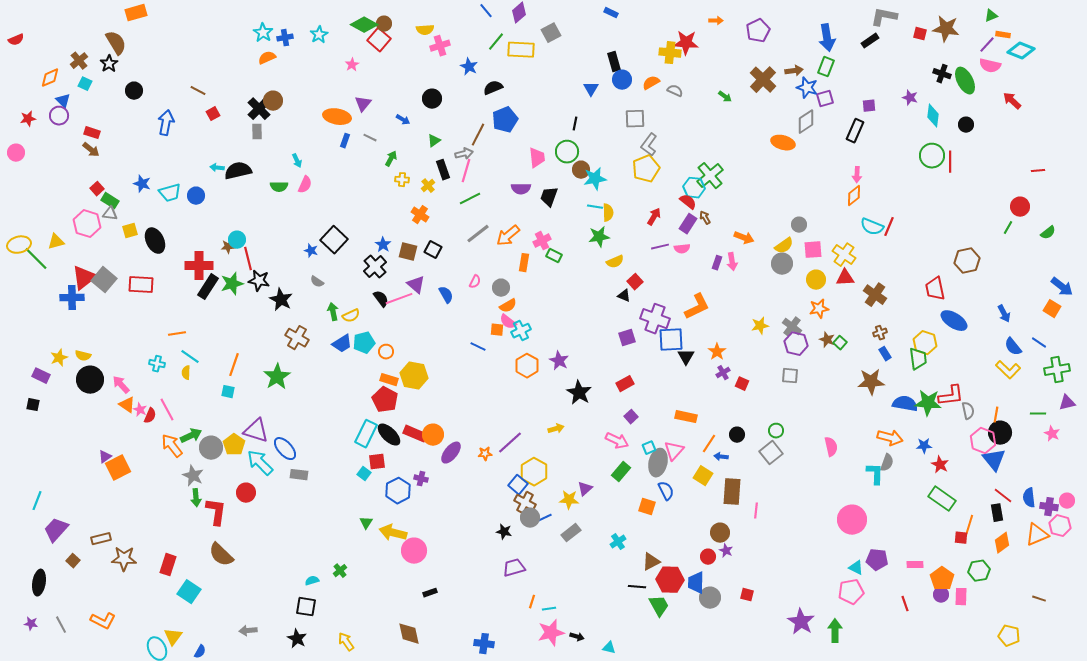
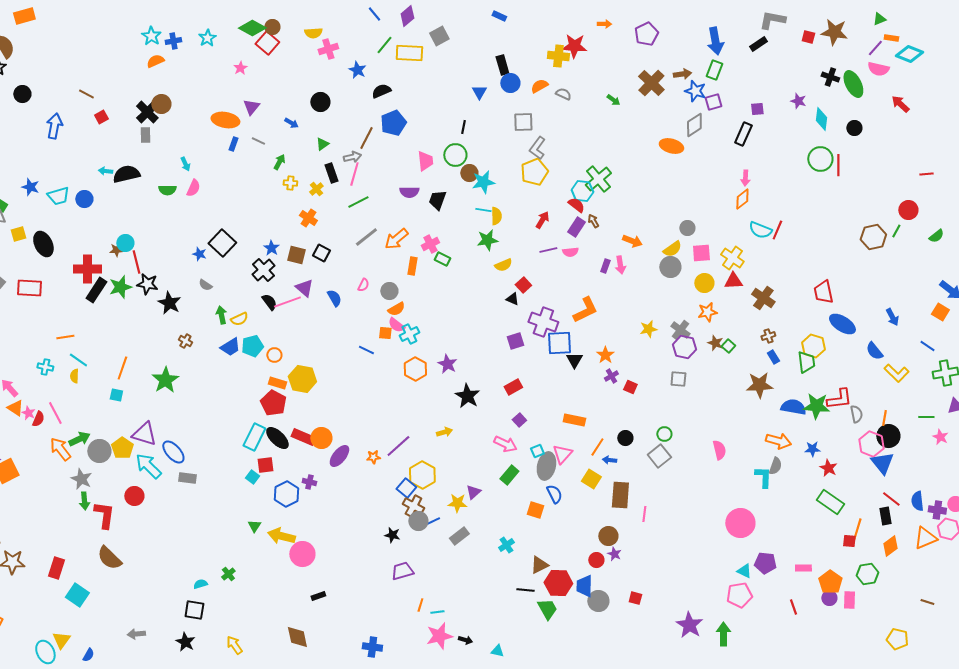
brown hexagon: (967, 261) -> (873, 237), moved
brown cross: (297, 338) -> (185, 341), size x0.6
blue semicircle: (1013, 347) -> (874, 351), moved

